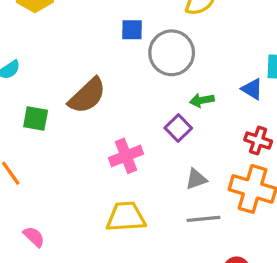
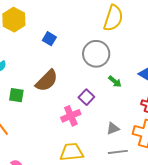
blue square: (132, 30) -> (49, 39), moved, turned 32
green arrow: (202, 100) -> (115, 81), turned -128
purple square: (178, 128) -> (86, 97), moved

